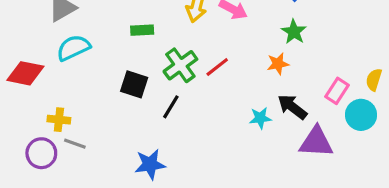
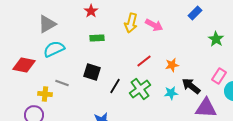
green star: (294, 32) -> (216, 39), moved
orange star: (278, 64) -> (172, 65), moved
green cross: (180, 65) -> (140, 89), moved
gray line: (75, 144) -> (62, 83), moved

